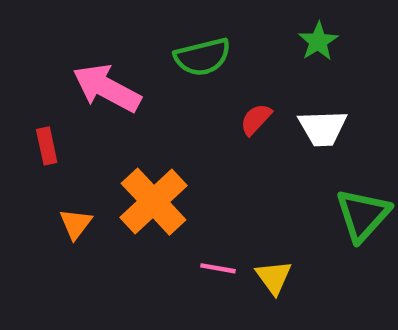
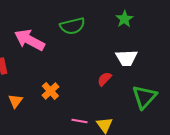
red semicircle: (256, 119) -> (104, 79), moved
orange cross: (154, 202) -> (50, 91), size x0.6

